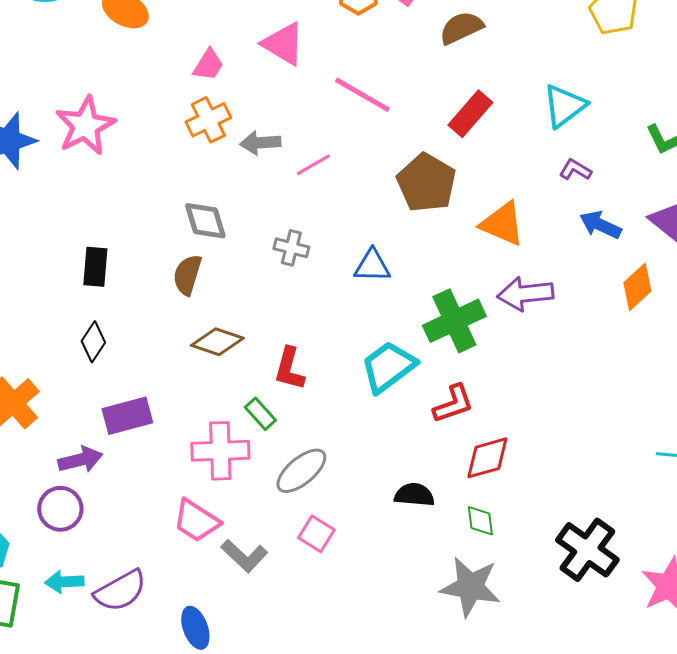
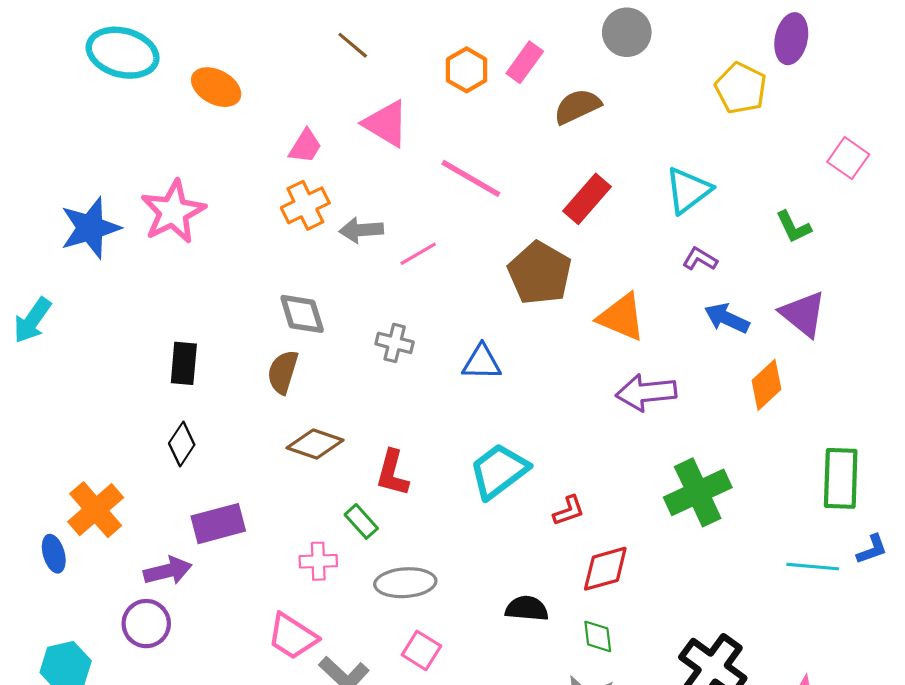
green cross: (454, 321) -> (698, 492), moved
red L-shape: (453, 404) -> (569, 511), size x0.7
pink cross: (220, 451) -> (318, 561), size x0.6
gray ellipse: (301, 471) -> (405, 583), turned 36

